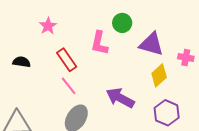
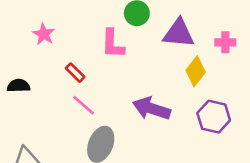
red rectangle: (67, 60) -> (75, 73), size x0.7

